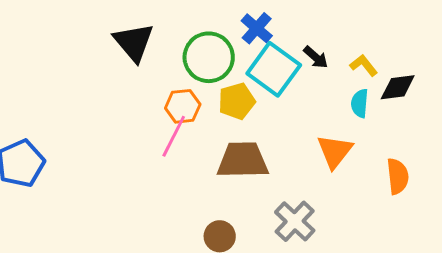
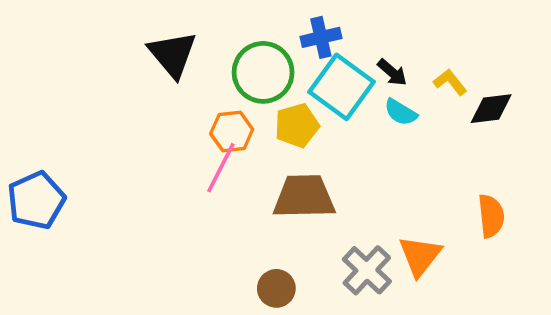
blue cross: (257, 28) -> (321, 37), turned 36
cyan semicircle: (360, 103) -> (401, 112), moved, turned -64
orange triangle: (335, 151) -> (420, 256), moved

